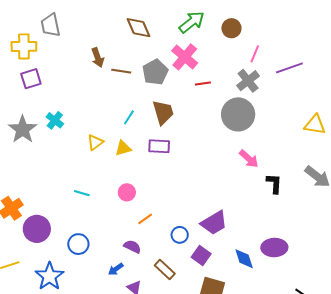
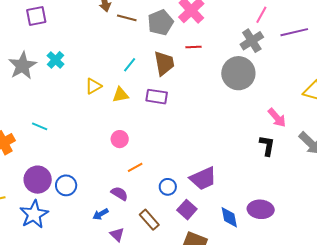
red line: (203, 83) -> (193, 47), moved
pink arrow: (249, 159) -> (277, 118), moved
cyan line: (82, 193) -> (40, 126), moved
purple circle: (37, 229) -> (38, 180), moved

